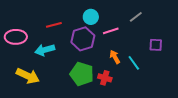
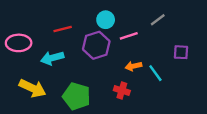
orange arrow: (115, 57) -> (133, 66), turned -72
green pentagon: (82, 74) -> (77, 96), moved

